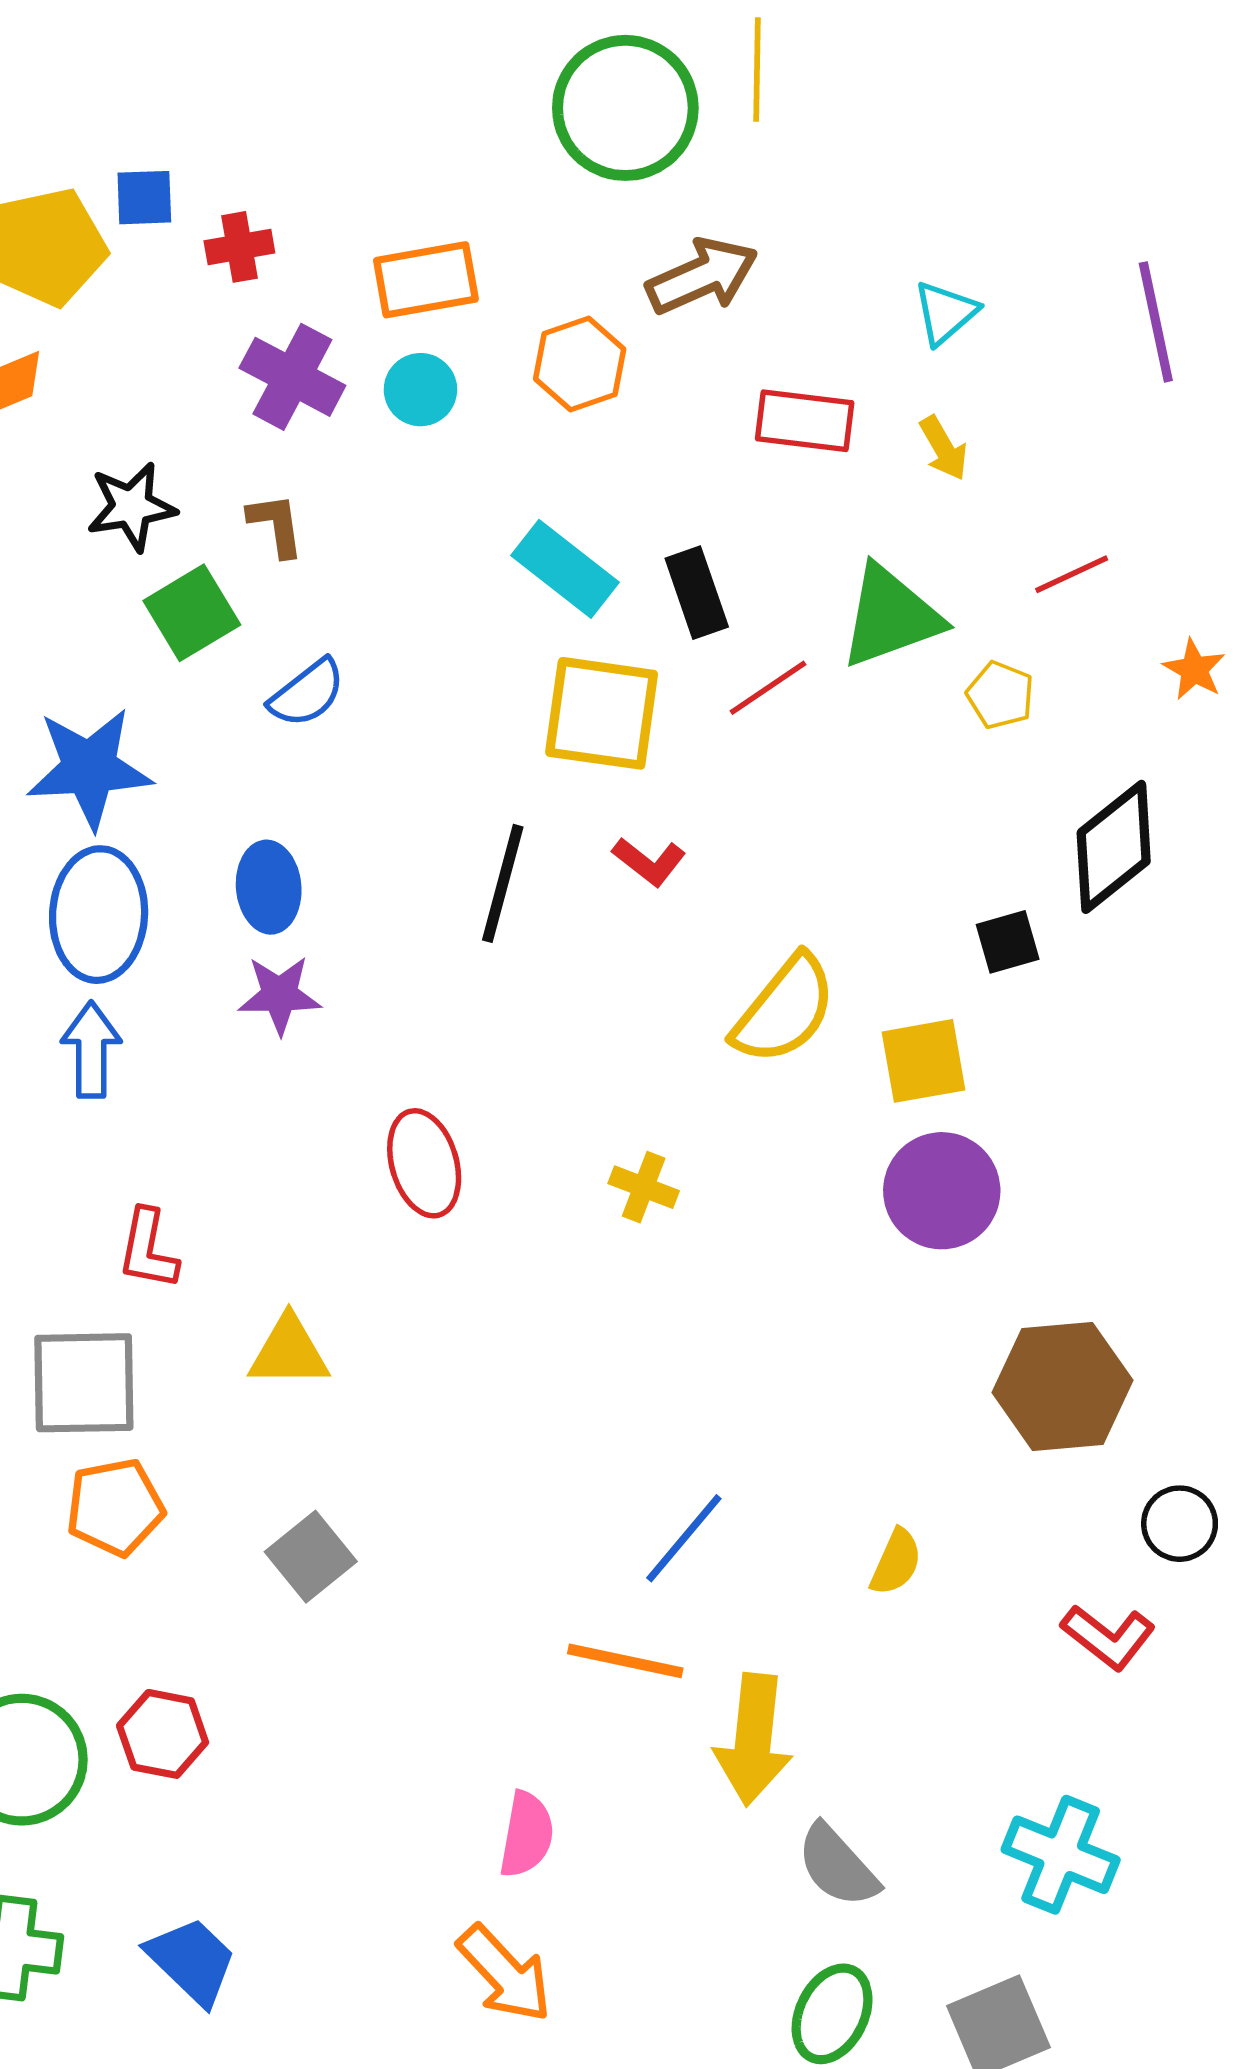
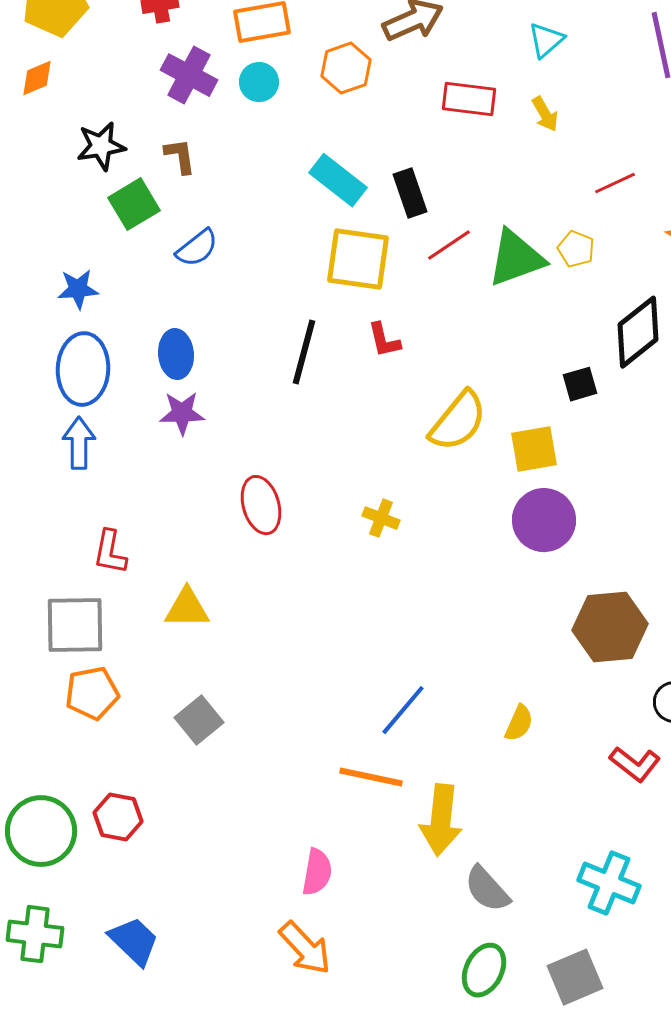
green triangle: (891, 616) -> (516, 258), moved
blue star: (89, 768) -> (78, 289), size x0.6
red L-shape: (649, 862) -> (384, 340), turned 39

